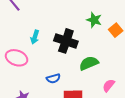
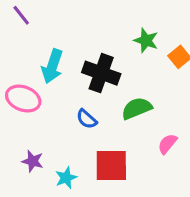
cyan arrow: (35, 37) -> (52, 66), size x1.5
blue semicircle: (53, 78) -> (87, 119), moved, turned 56

